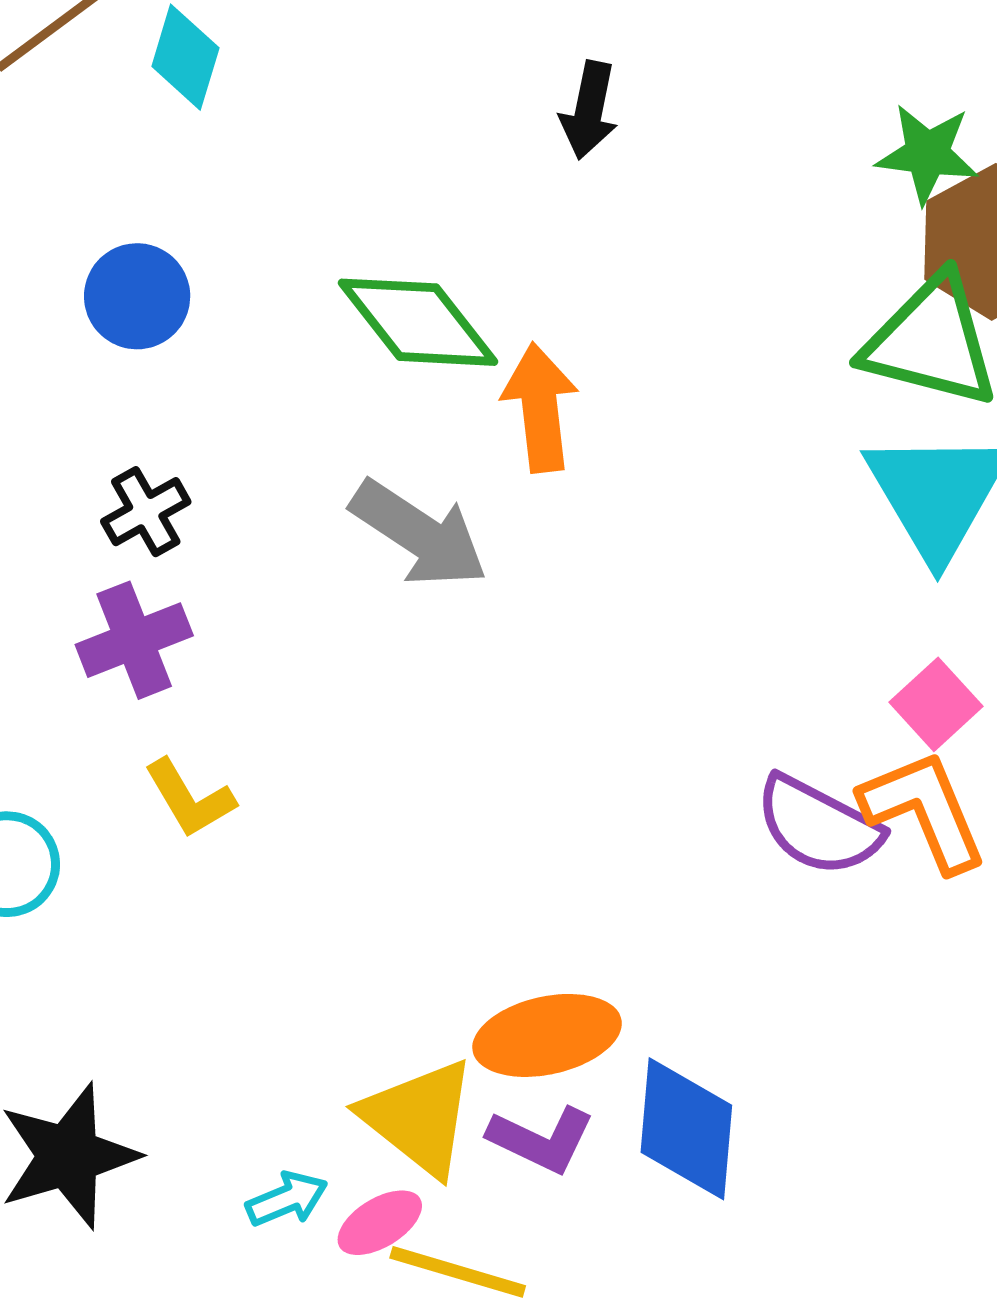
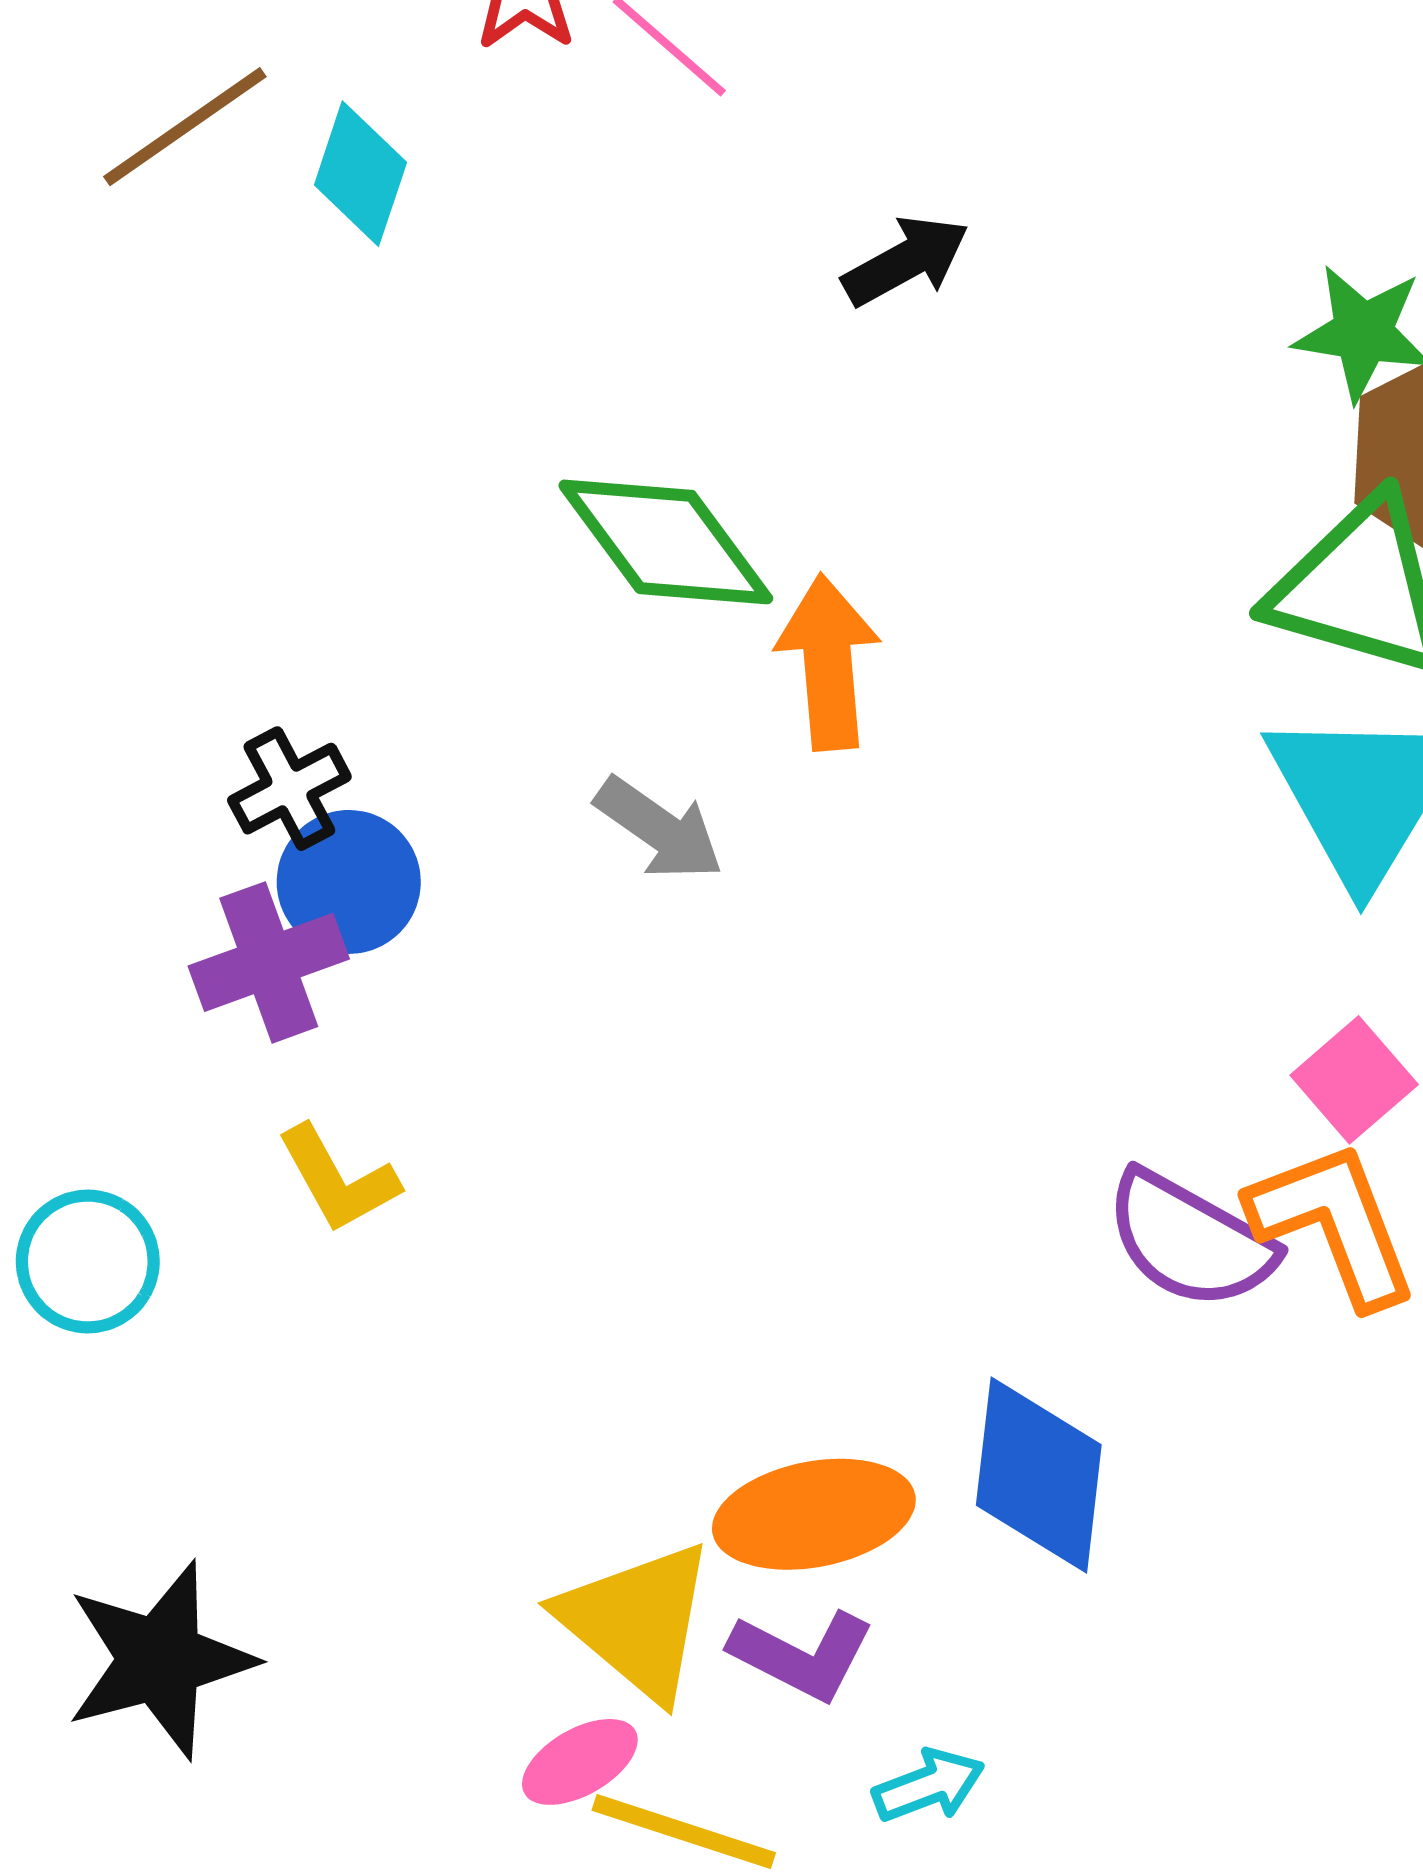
black arrow: (589, 110) -> (906, 261), turned -132
blue circle: (137, 296) -> (349, 882), moved
gray arrow: (419, 534) -> (659, 829), size x0.7
blue diamond: (686, 1129) -> (1039, 1475), moved
cyan arrow: (287, 1199) -> (929, 1786), moved

